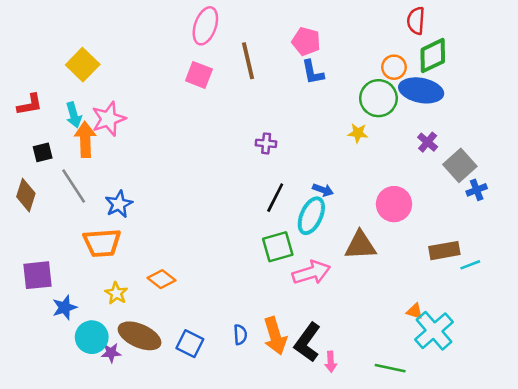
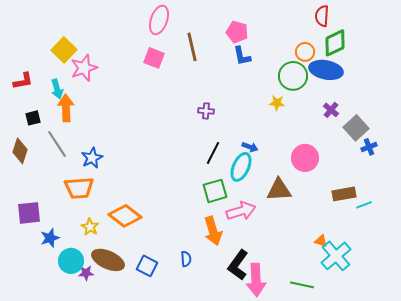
pink star: (109, 119) -> (84, 68), moved
orange diamond: (161, 279) -> (125, 216), size x1.5
orange arrow: (275, 336) -> (213, 231), moved
pink arrow: (331, 362) -> (256, 280), size x2.0

